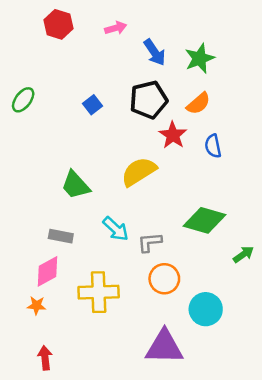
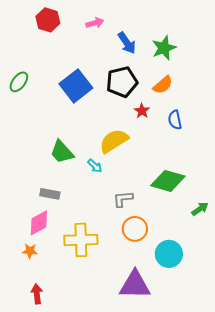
blue square: (93, 105) -> (76, 86), size x2.0
red star: (173, 135) -> (142, 111), size x0.7
cyan arrow: (116, 229) -> (95, 166), moved, size x0.7

